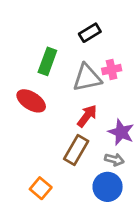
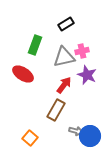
purple star: (121, 132) -> (87, 75), moved
gray arrow: (114, 160) -> (76, 131), moved
blue circle: (108, 187) -> (90, 136), moved

